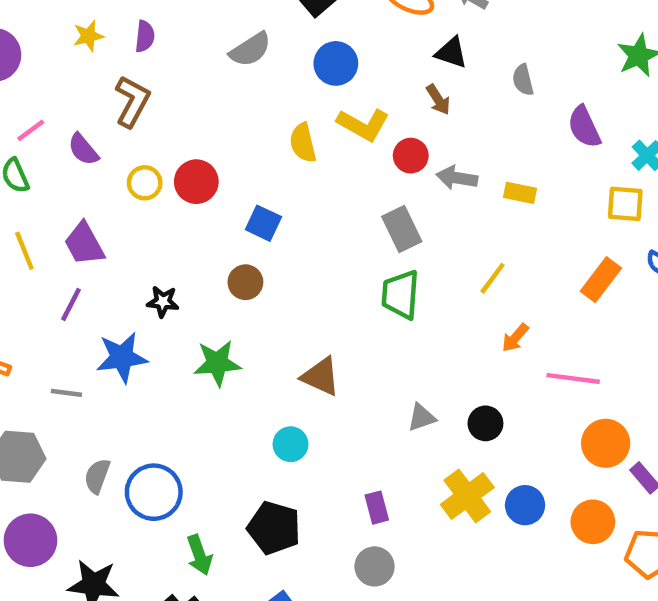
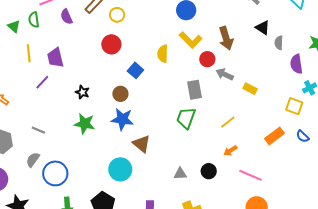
black triangle: (451, 53) -> (263, 28), moved
gray semicircle: (523, 80) -> (279, 43), moved
brown arrow: (438, 100) -> (226, 38), size x1.6
purple semicircle: (584, 127) -> (296, 64), moved
yellow semicircle: (303, 143) -> (163, 54), moved
yellow circle: (145, 183) -> (117, 15), moved
blue star: (122, 357) -> (122, 119), moved
green star: (217, 363) -> (85, 124), moved
gray line: (66, 393) -> (38, 130), moved
black circle: (485, 423) -> (209, 171), moved
cyan circle: (291, 444) -> (120, 169), size x1.5

